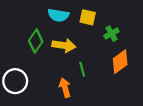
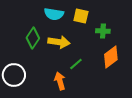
green cross: (111, 34) -> (103, 31), turned 32
green line: (82, 69) -> (76, 64), turned 64

